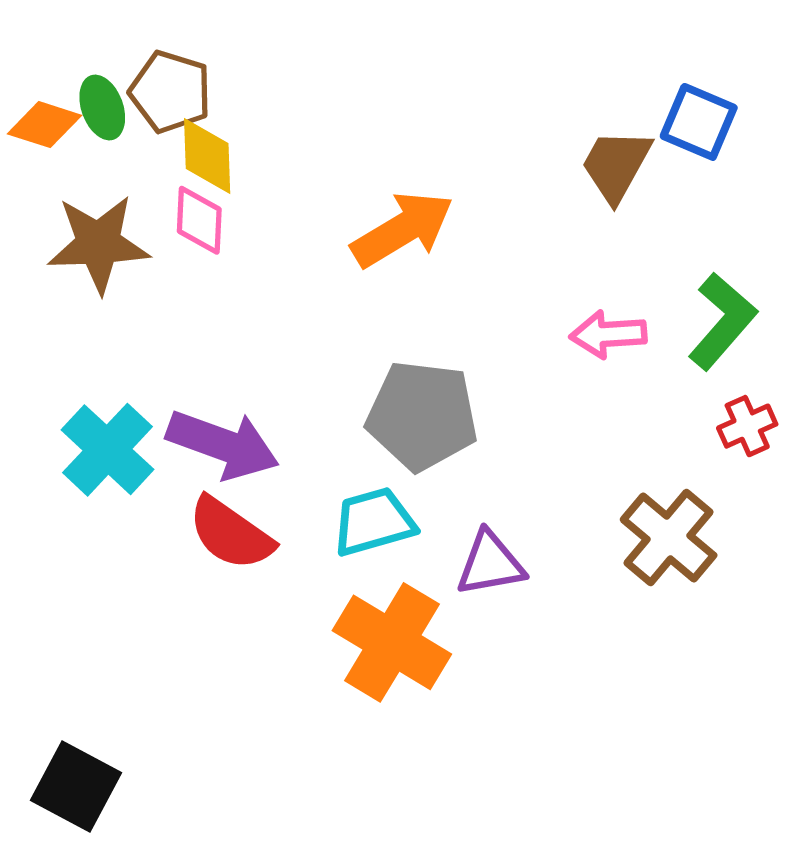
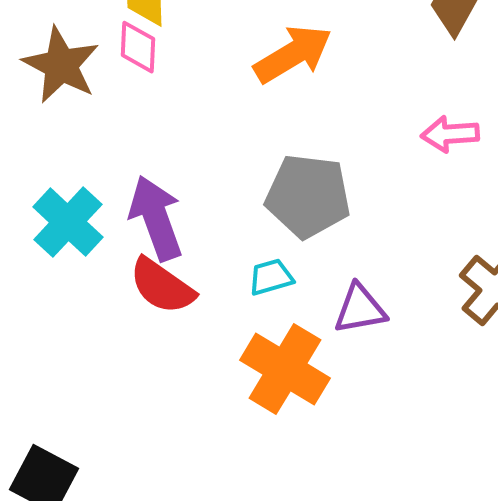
brown star: (98, 244) -> (61, 65), turned 30
purple arrow: (223, 444) -> (156, 218), turned -130
cyan trapezoid: (374, 522) -> (271, 277), size x0.7

